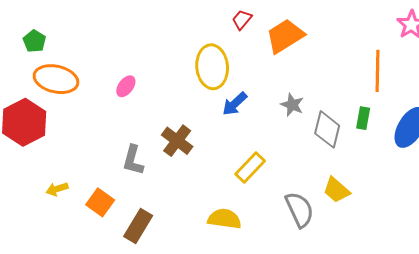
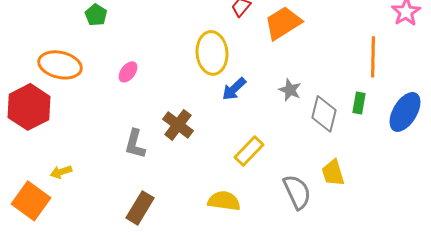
green pentagon: (34, 41) -> (96, 15), moved
yellow trapezoid: (336, 190) -> (333, 173), turned 32
orange square: (100, 202) -> (31, 201), moved, size x1.4

